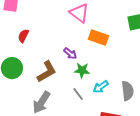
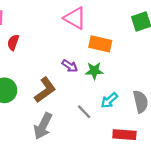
red semicircle: (23, 36) -> (13, 42), moved
green star: (82, 70) -> (94, 71), moved

